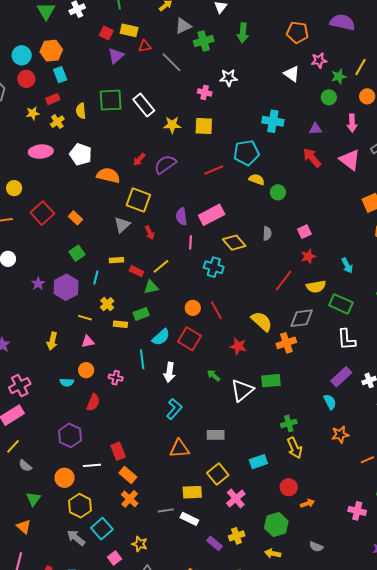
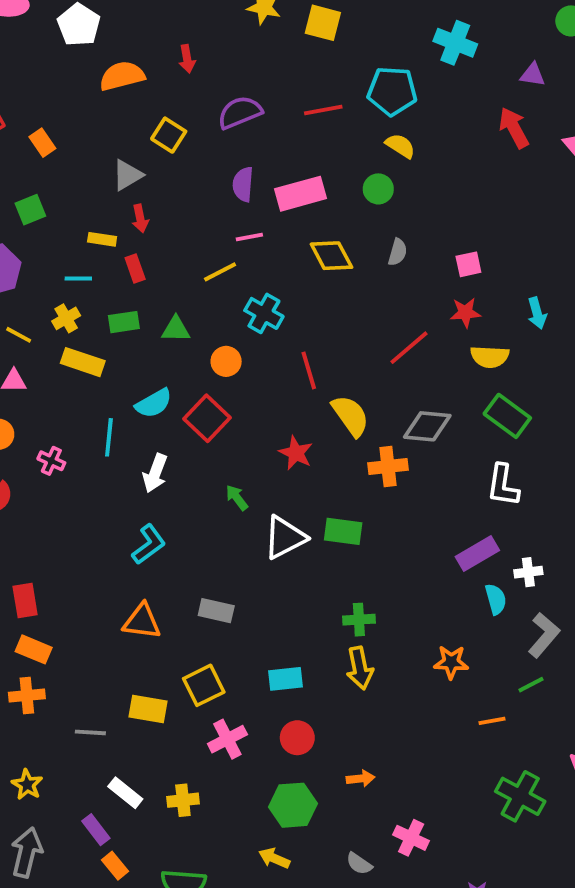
red arrow: (139, 159) -> (187, 59), turned -64
purple semicircle: (165, 164) -> (240, 112), moved
orange semicircle: (108, 175) -> (122, 76), turned -40
green circle: (278, 192) -> (378, 189), moved
yellow square: (138, 200) -> (169, 135), size x0.7
red arrow: (150, 233) -> (140, 218), moved
pink line: (191, 242) -> (249, 237), turned 64
yellow line: (161, 266) -> (220, 272), moved
cyan arrow: (347, 266) -> (537, 313), moved
cyan cross: (214, 267) -> (264, 313), moved
red rectangle: (136, 271) -> (135, 269), turned 32
cyan line: (96, 278) -> (78, 279), moved, turned 64
green triangle: (151, 287) -> (176, 329), moved
yellow semicircle: (316, 287) -> (490, 357), moved
red line: (216, 310) -> (309, 370), moved
green rectangle: (141, 314) -> (124, 322), moved
yellow rectangle: (120, 324) -> (83, 362), size x1.5
cyan semicircle: (330, 402) -> (496, 599), moved
orange rectangle: (128, 475) -> (34, 649), turned -30
red circle: (289, 487) -> (297, 738), moved
orange cross: (130, 499) -> (27, 696), turned 30
pink cross: (357, 511) -> (411, 838), moved
white rectangle: (189, 519) -> (125, 793), moved
yellow cross: (237, 536) -> (183, 800), moved
purple rectangle: (214, 543) -> (96, 830), moved

